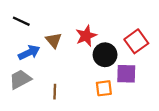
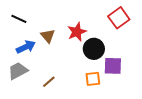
red square: (136, 41) -> (119, 18), moved
brown line: (55, 92) -> (49, 82), turned 48

